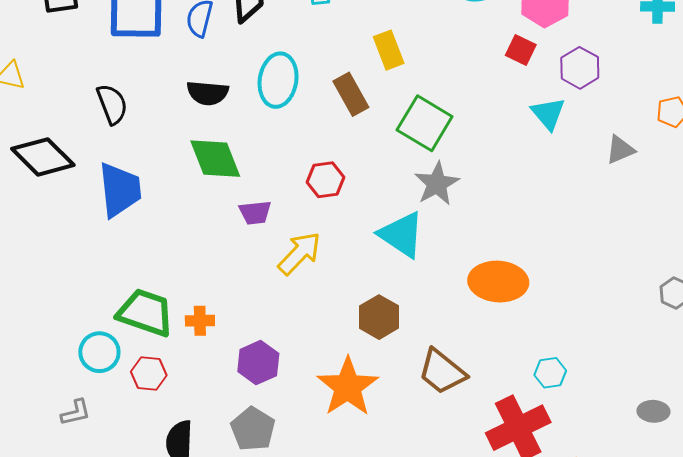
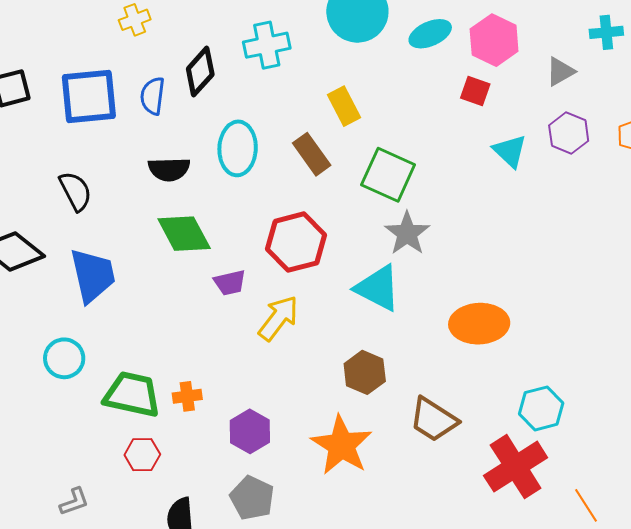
purple hexagon: (580, 68) -> (569, 133), moved
gray triangle: (620, 150) -> (560, 72), moved
red hexagon: (325, 180) -> (296, 242), size x1.6
cyan circle: (99, 352) -> (64, 358), moved
cyan hexagon: (550, 373) -> (541, 408), size x1.4

